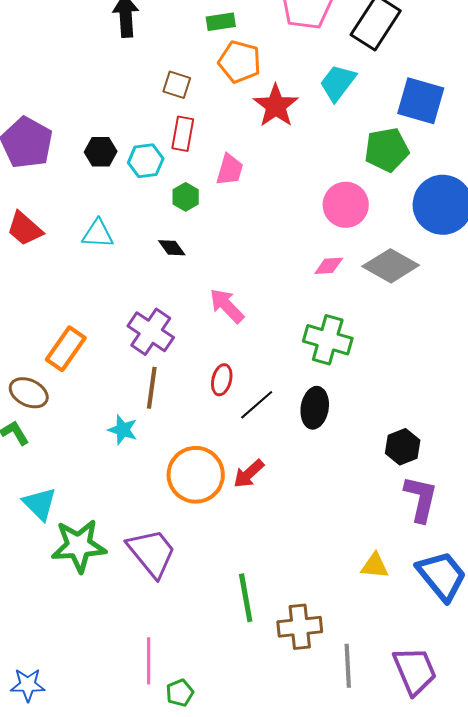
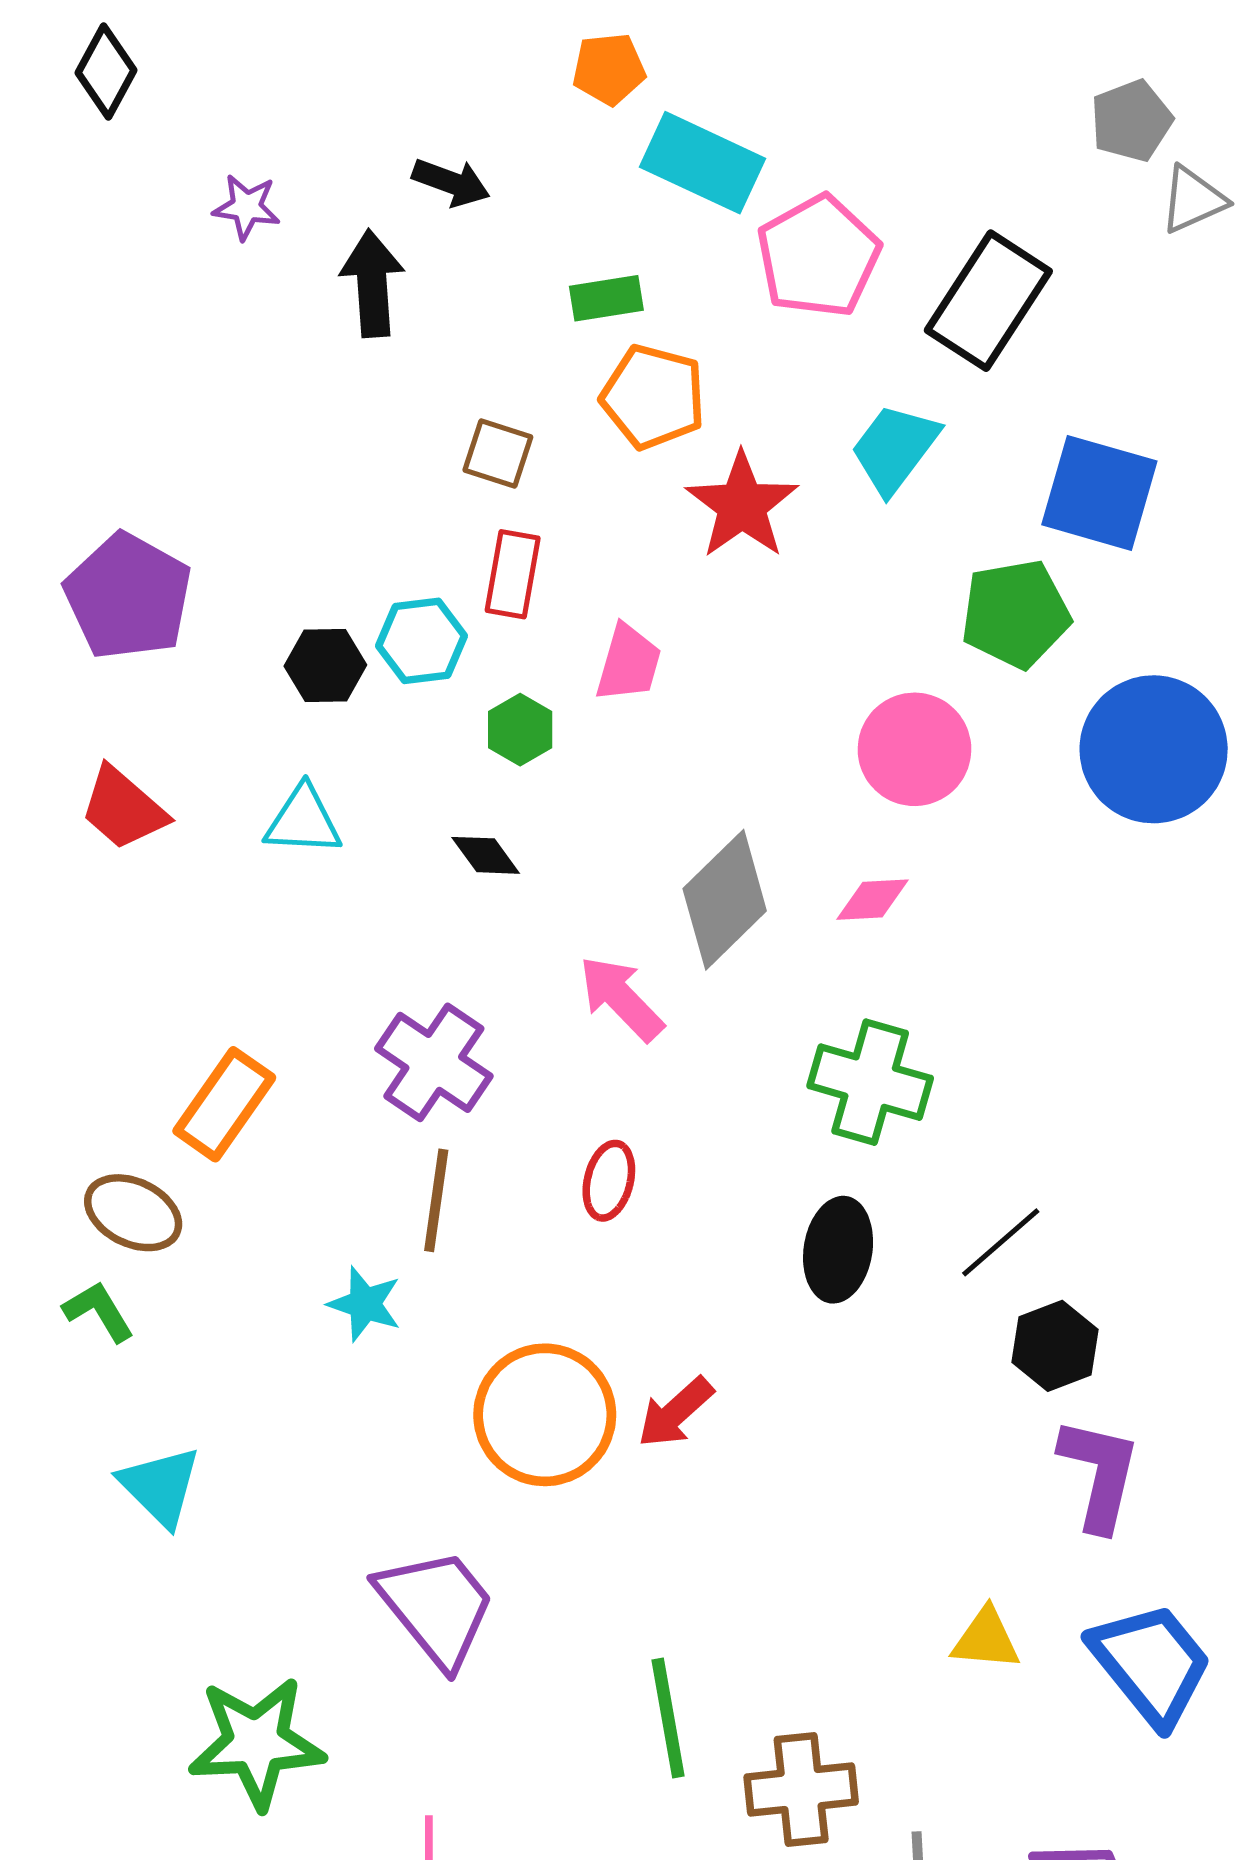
black hexagon: (101, 152) -> (325, 666), moved
gray diamond: (391, 266) -> (725, 900), moved, turned -74
black line: (257, 405) -> (1001, 1242), moved
green star: (79, 546) -> (256, 1743), moved

